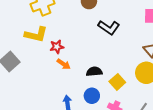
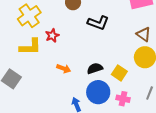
red star: (57, 47) -> (52, 36), moved
blue circle: (92, 96) -> (98, 92), size x1.5

